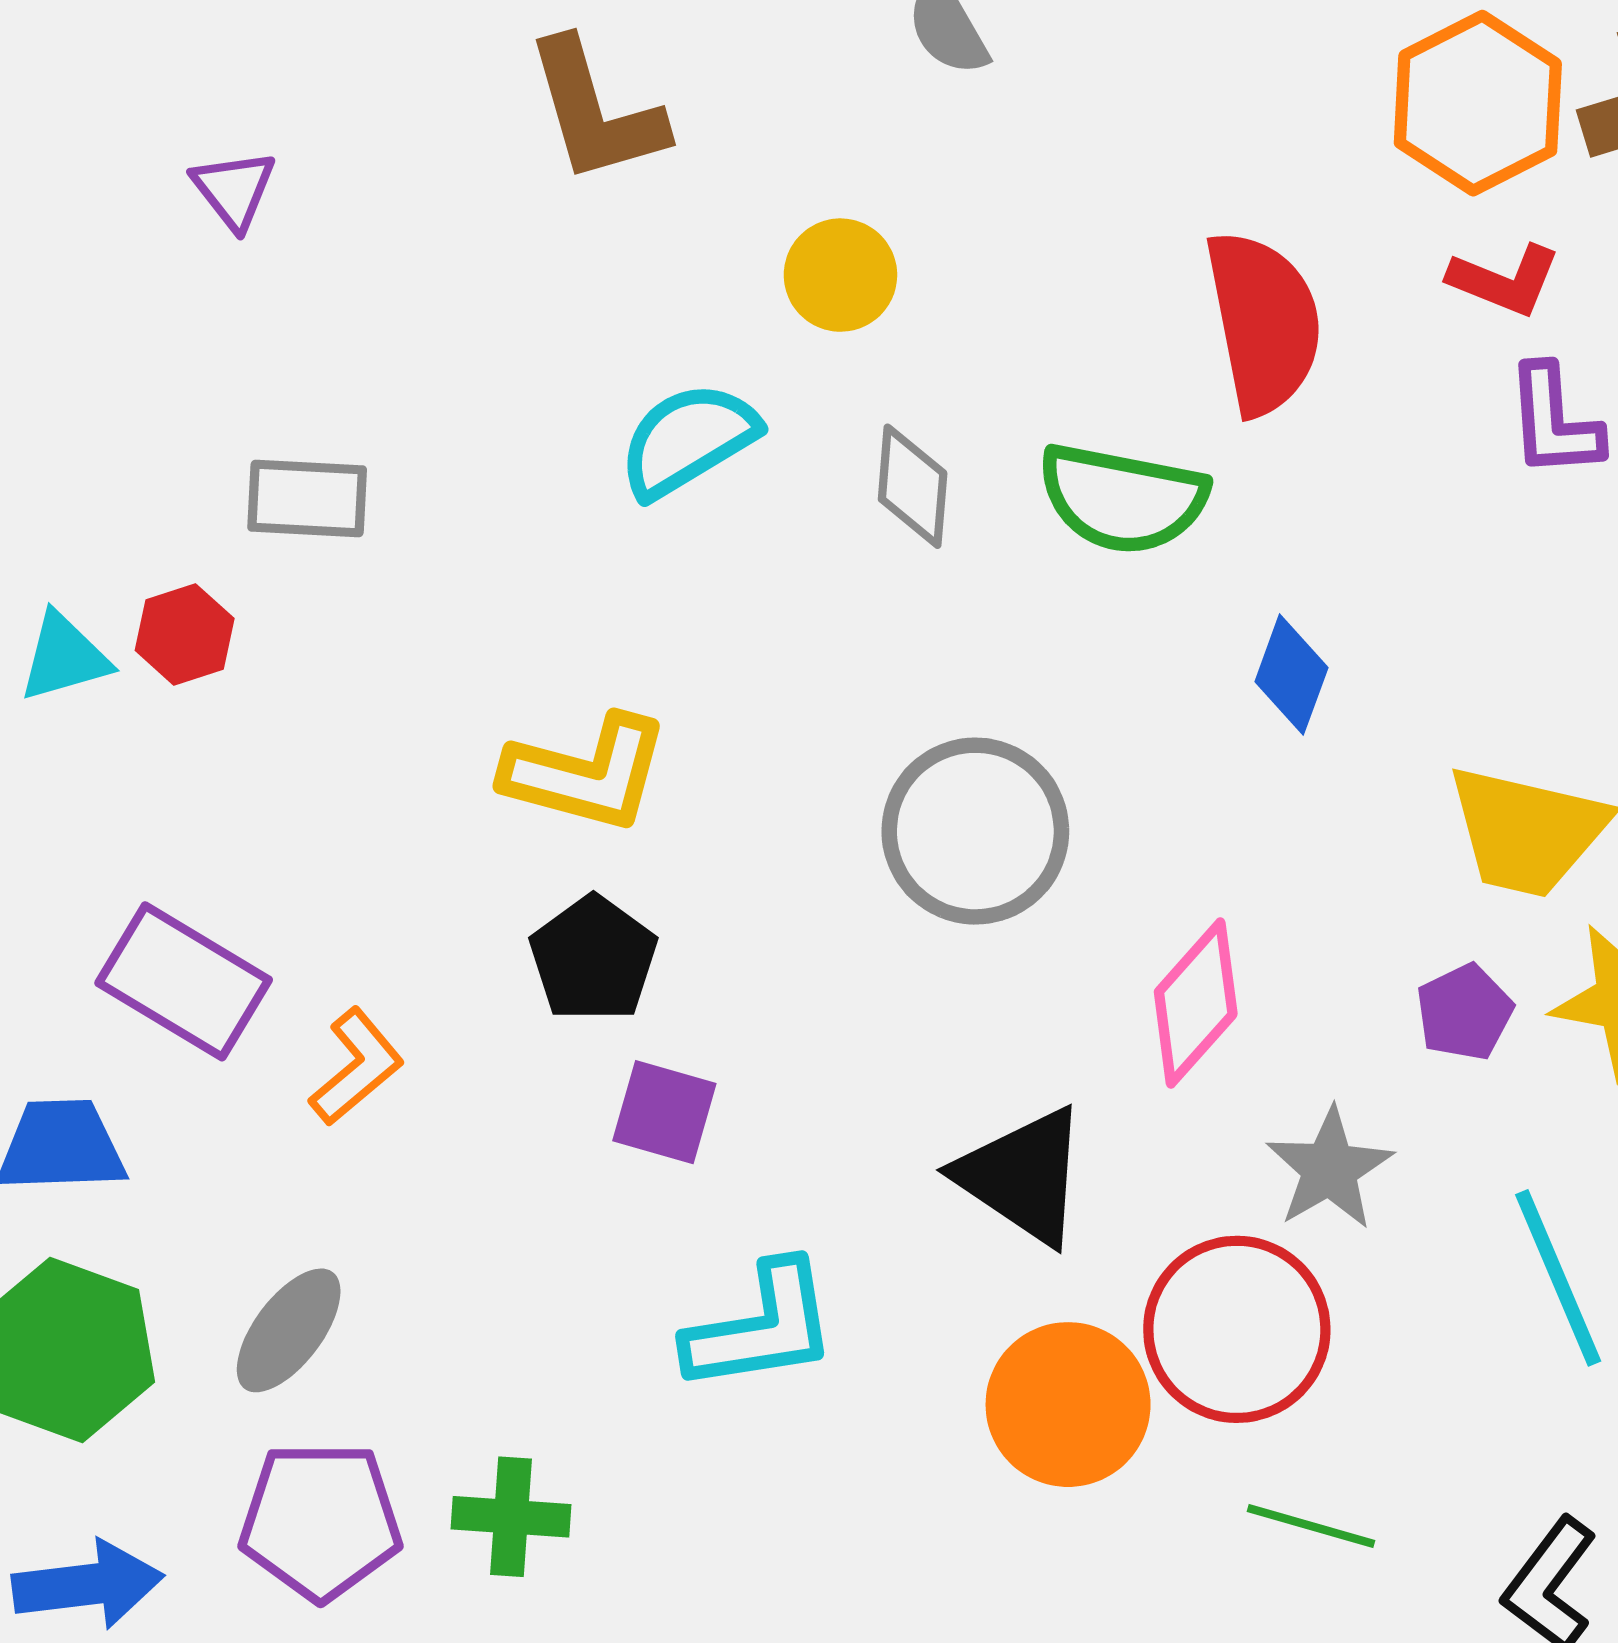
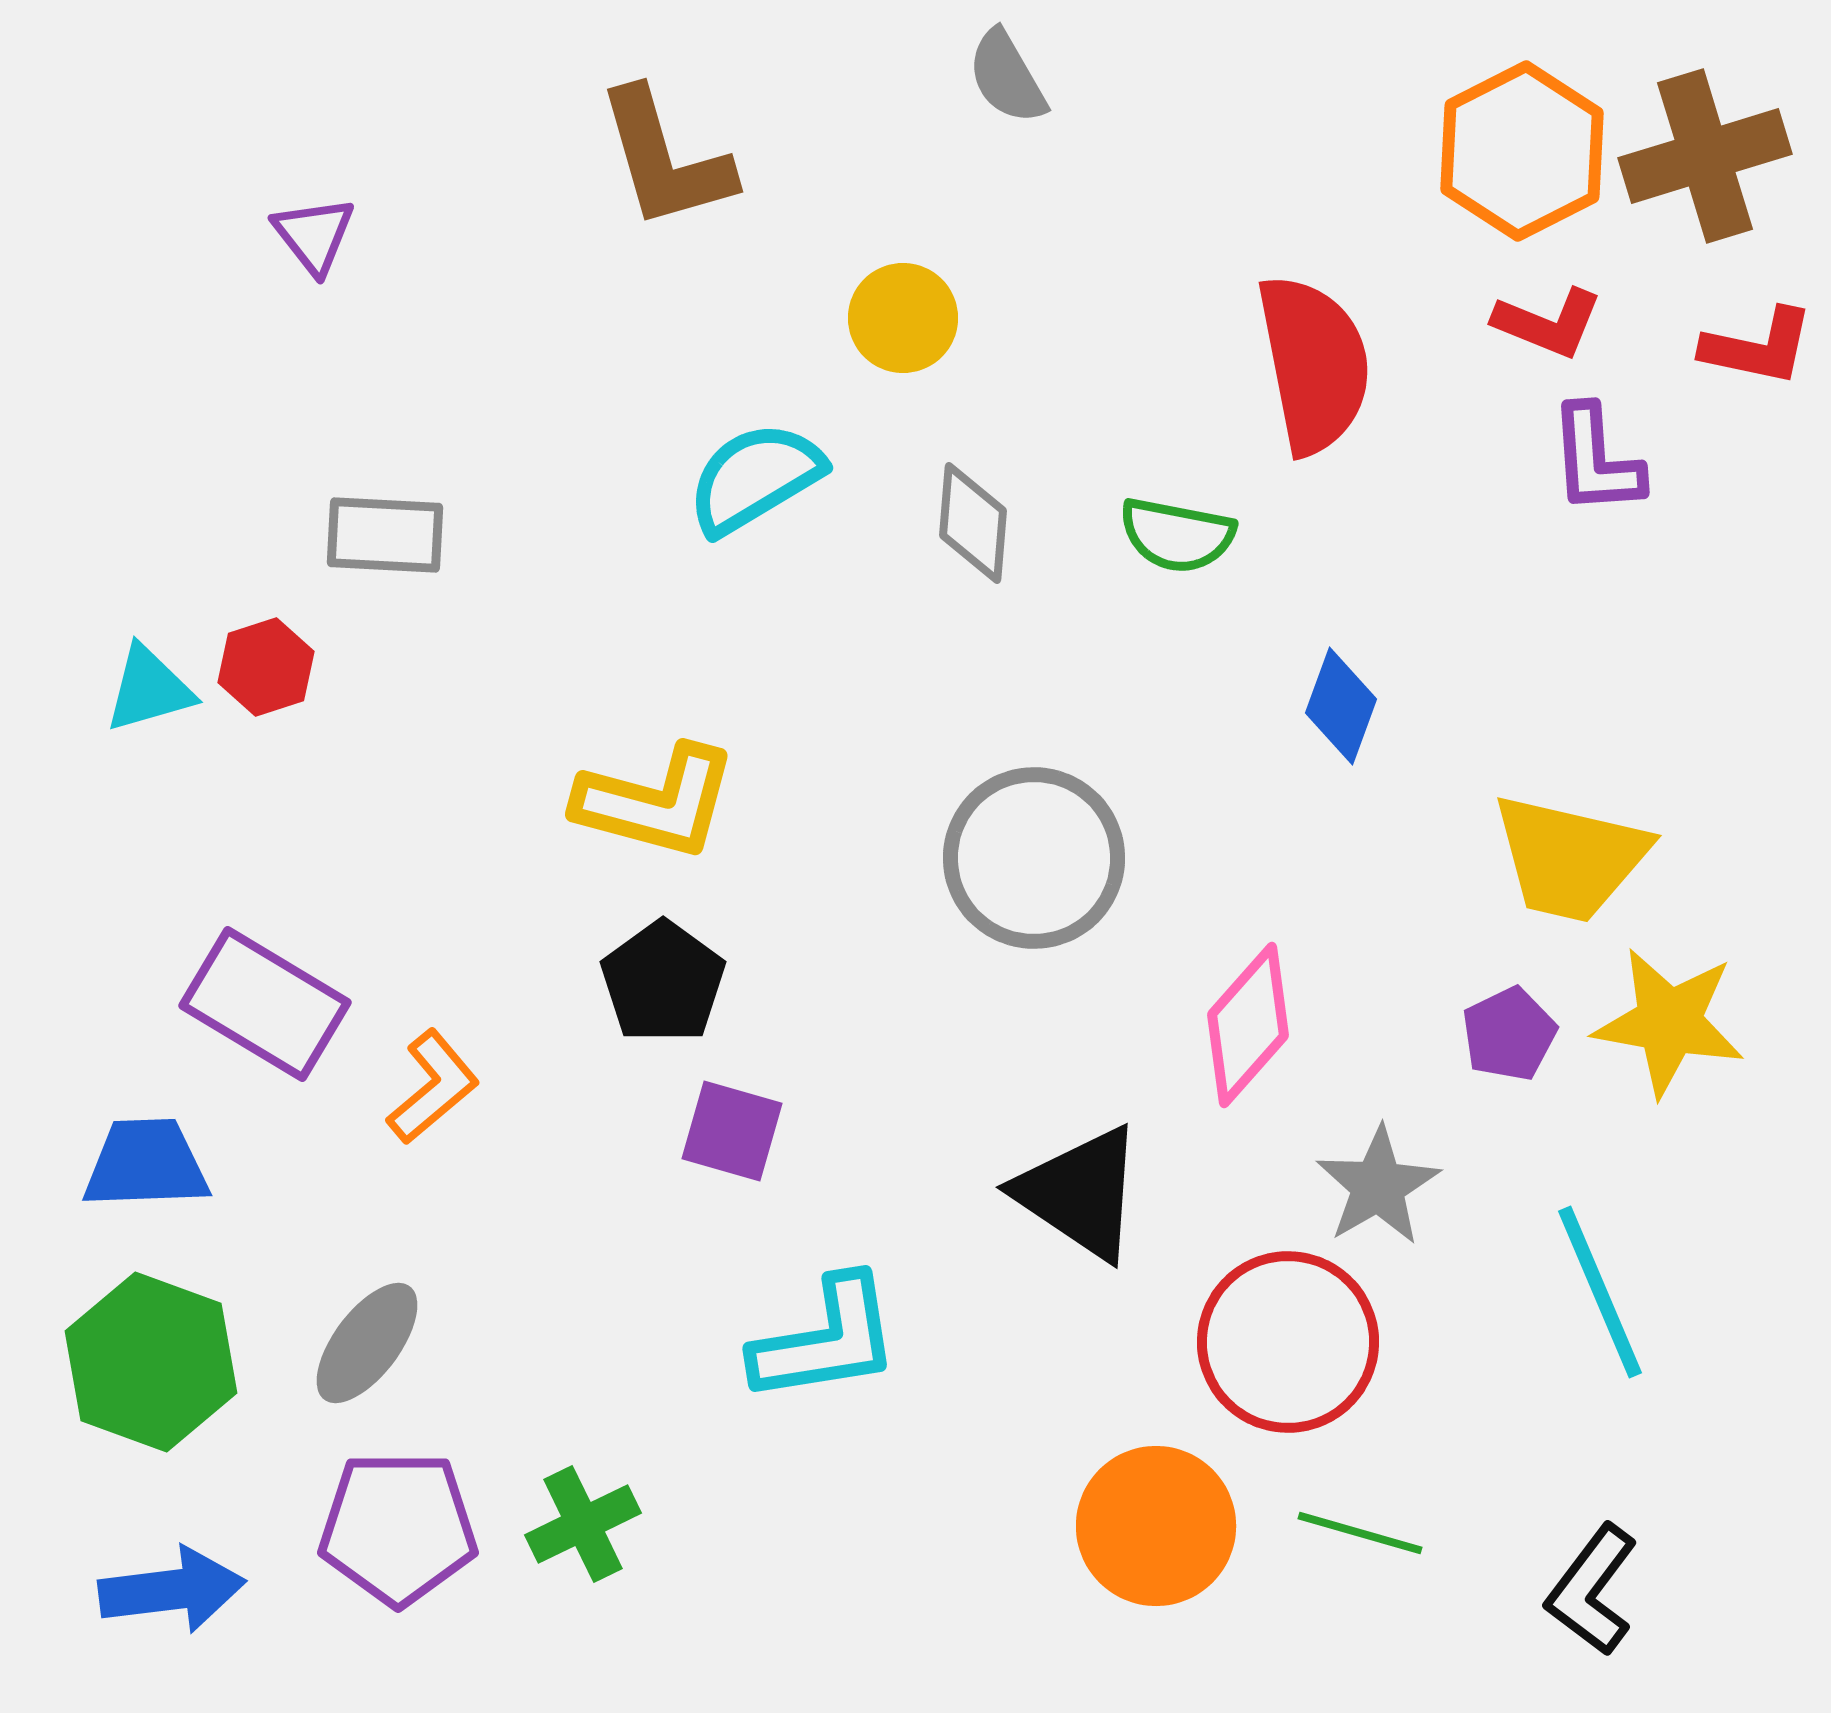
green semicircle: (1123, 498) -> (1177, 535), size x0.7
orange circle: (1068, 1405) -> (1156, 1526), moved
green cross: (511, 1517) -> (583, 1524), turned -30

